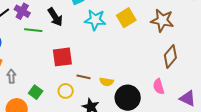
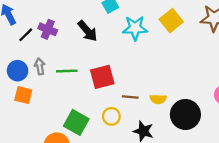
green line: (33, 30) -> (67, 71), moved
gray arrow: (12, 76) -> (40, 66), moved
green square: (36, 92) -> (76, 122), size x1.5

